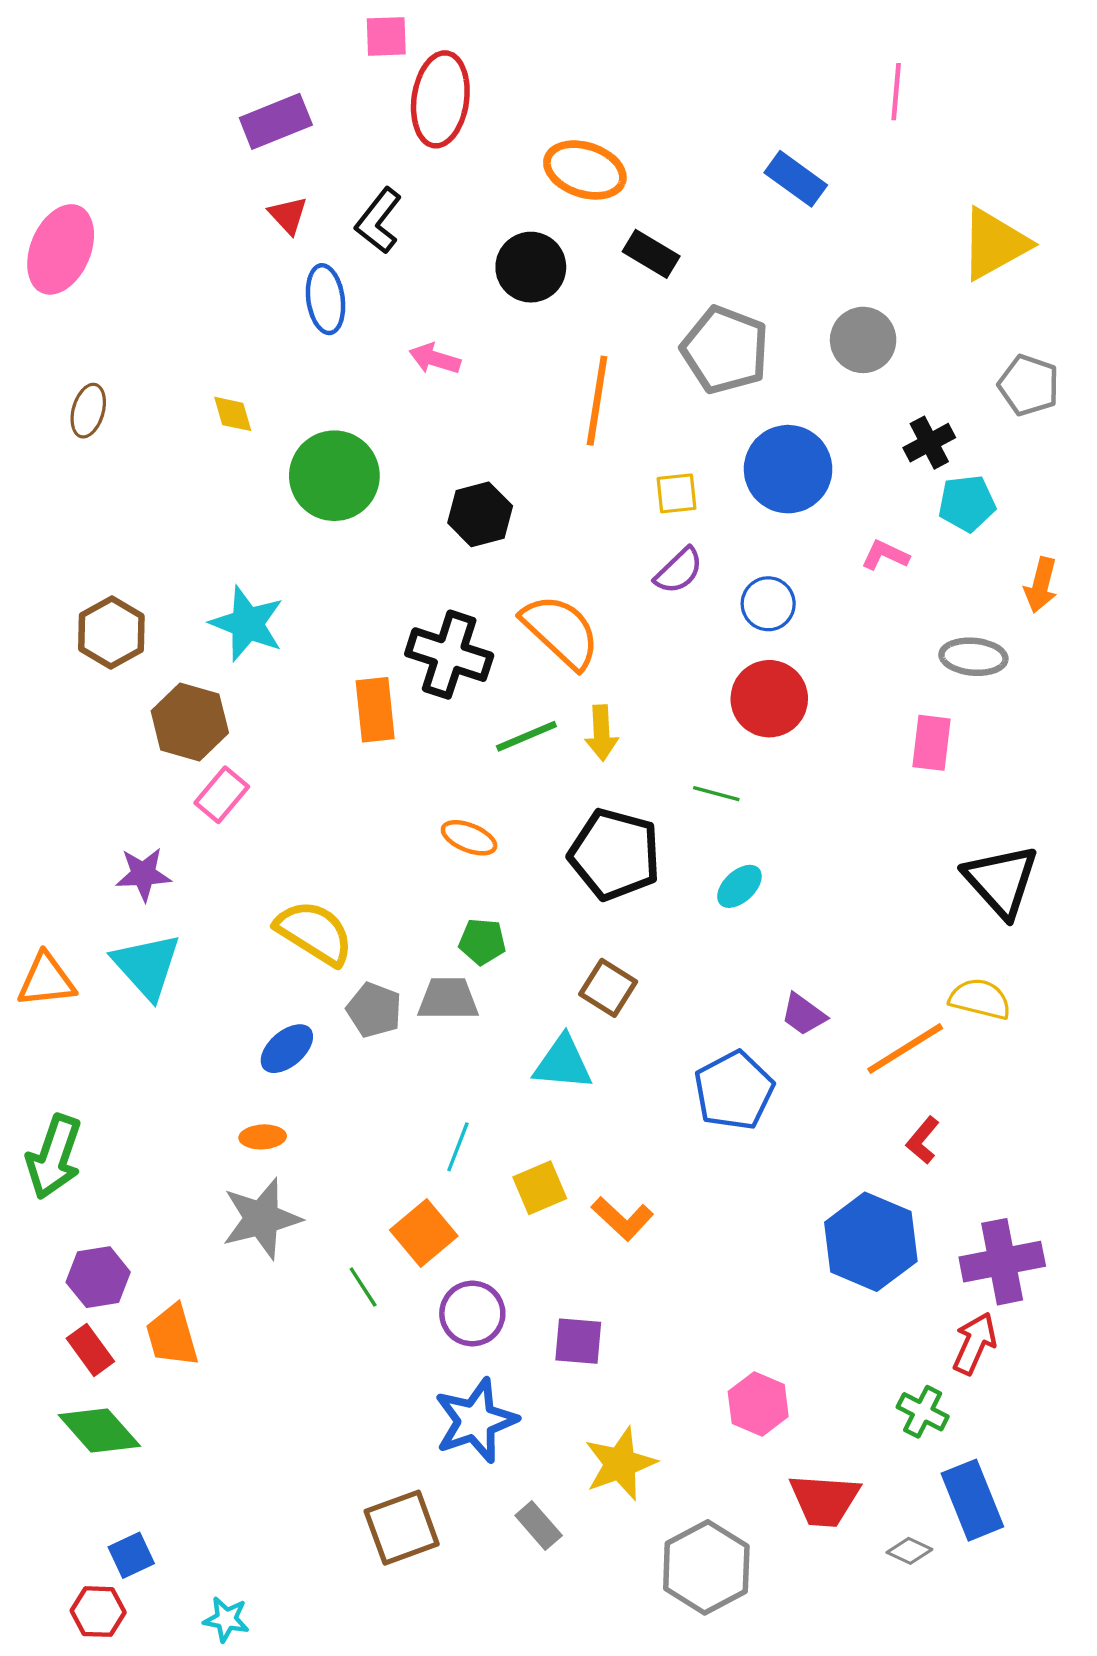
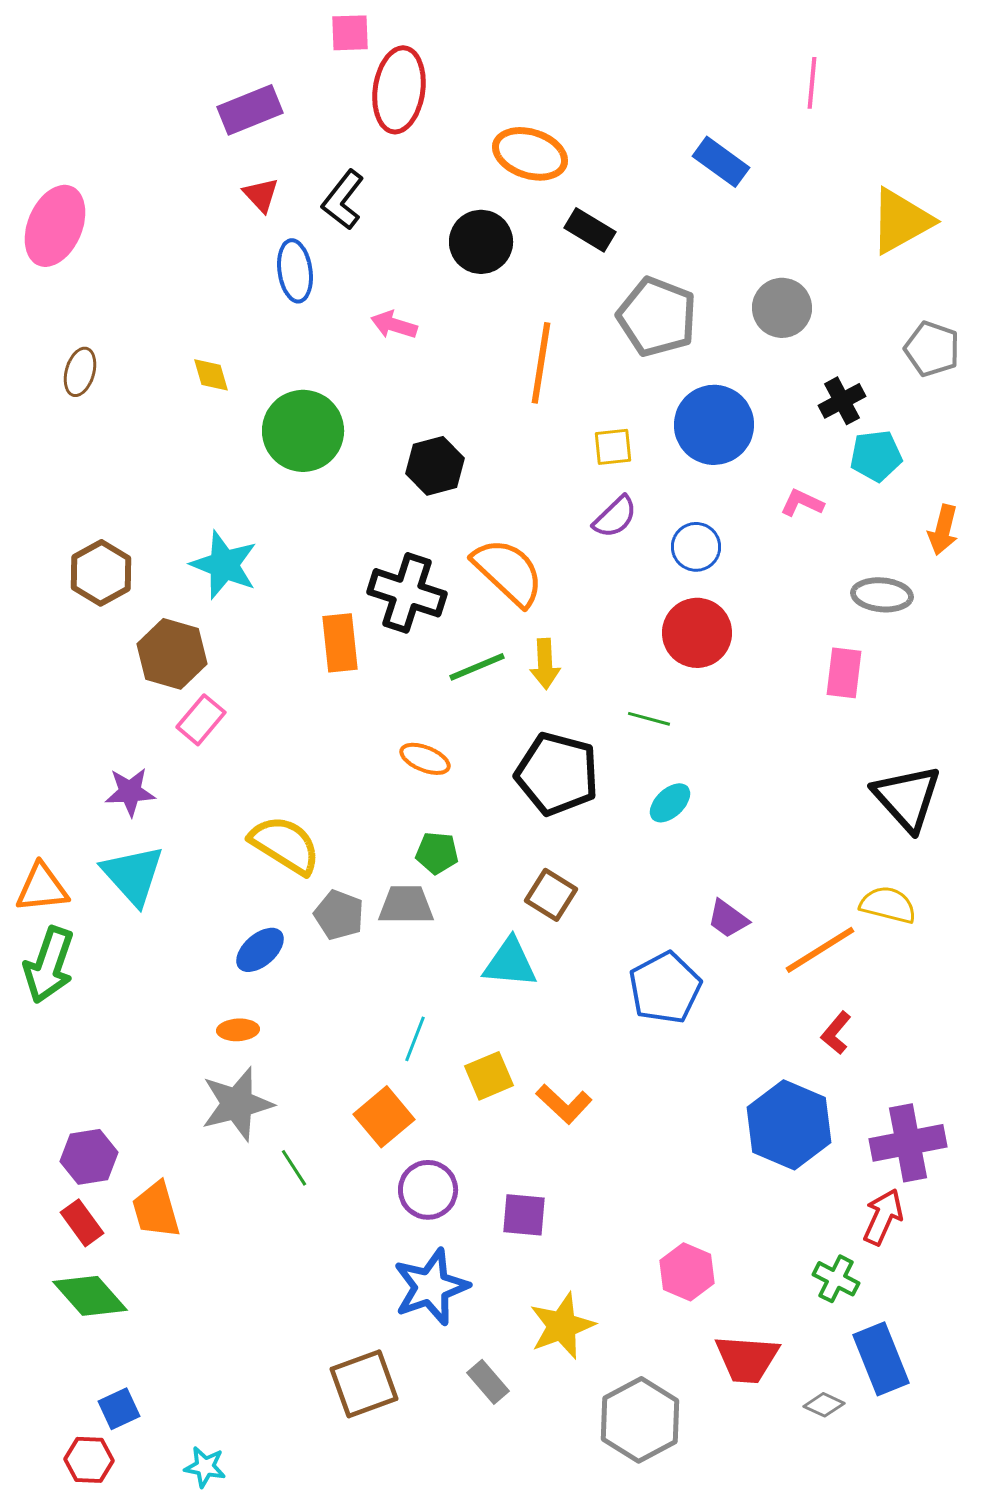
green arrow: (54, 1157) -> (49, 965), moved
green line: (363, 1287) -> (294, 1168), moved

